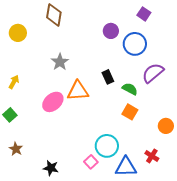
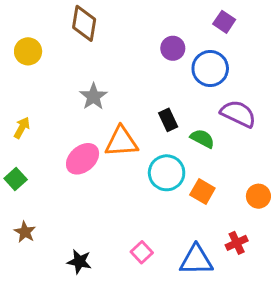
purple semicircle: (153, 73) -> (238, 114), turned 65
orange square: (130, 112) -> (202, 191), moved
cyan circle: (107, 146) -> (167, 173), moved
red cross: (152, 156) -> (237, 243), turned 32

